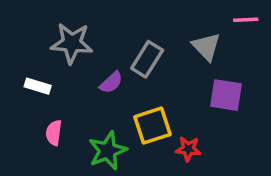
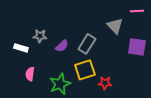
gray star: (72, 43) -> (40, 36), moved, size x0.6
gray rectangle: (147, 59) -> (87, 44), moved
purple square: (226, 95) -> (137, 47), moved

